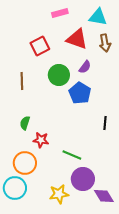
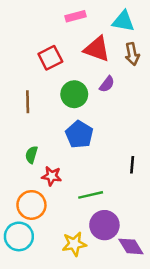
blue pentagon: (80, 93) -> (79, 134), moved
black line: (105, 123) -> (132, 165), moved
green line: (72, 155) -> (91, 195), turned -36

